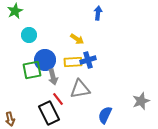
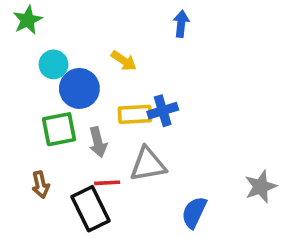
yellow arrow: (77, 39) -> (124, 61), moved
blue circle: (45, 60) -> (79, 88), moved
red line: (58, 99) -> (107, 183), turned -56
brown arrow: (10, 119) -> (41, 185), moved

